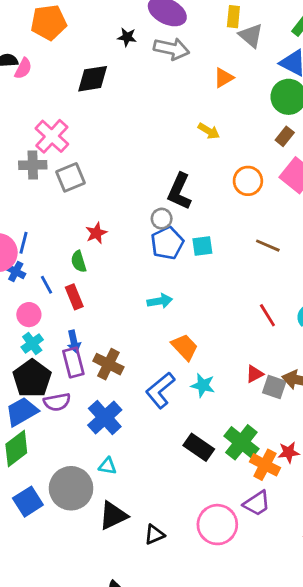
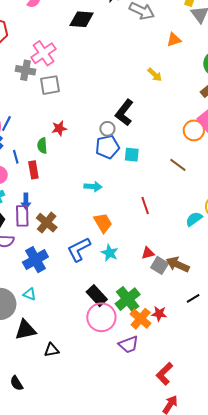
orange circle: (248, 181) -> (194, 130), moved
red line: (267, 315) -> (145, 205), moved
pink circle: (217, 525) -> (101, 317), moved

